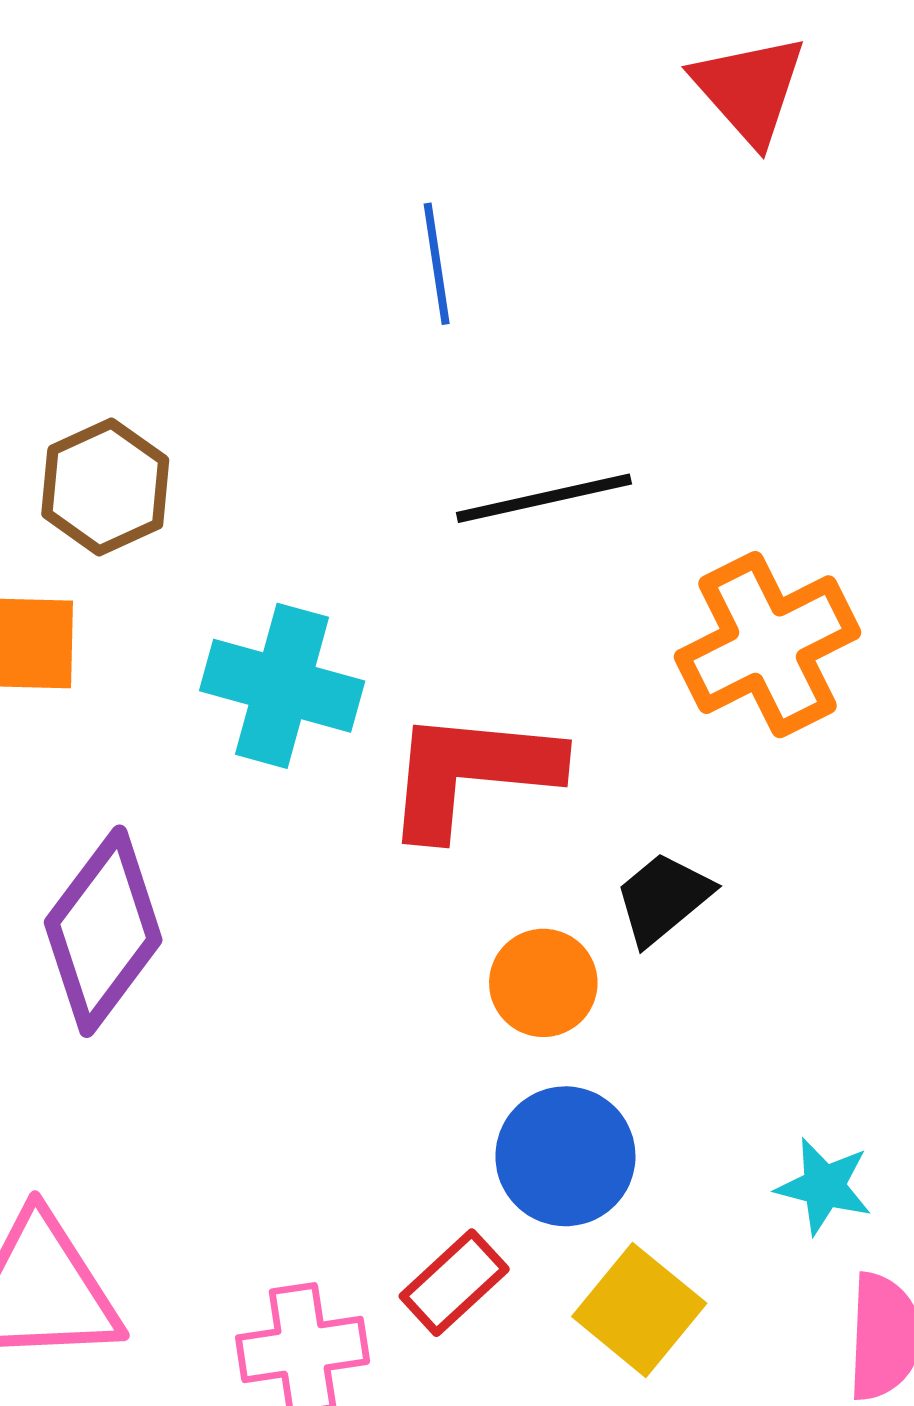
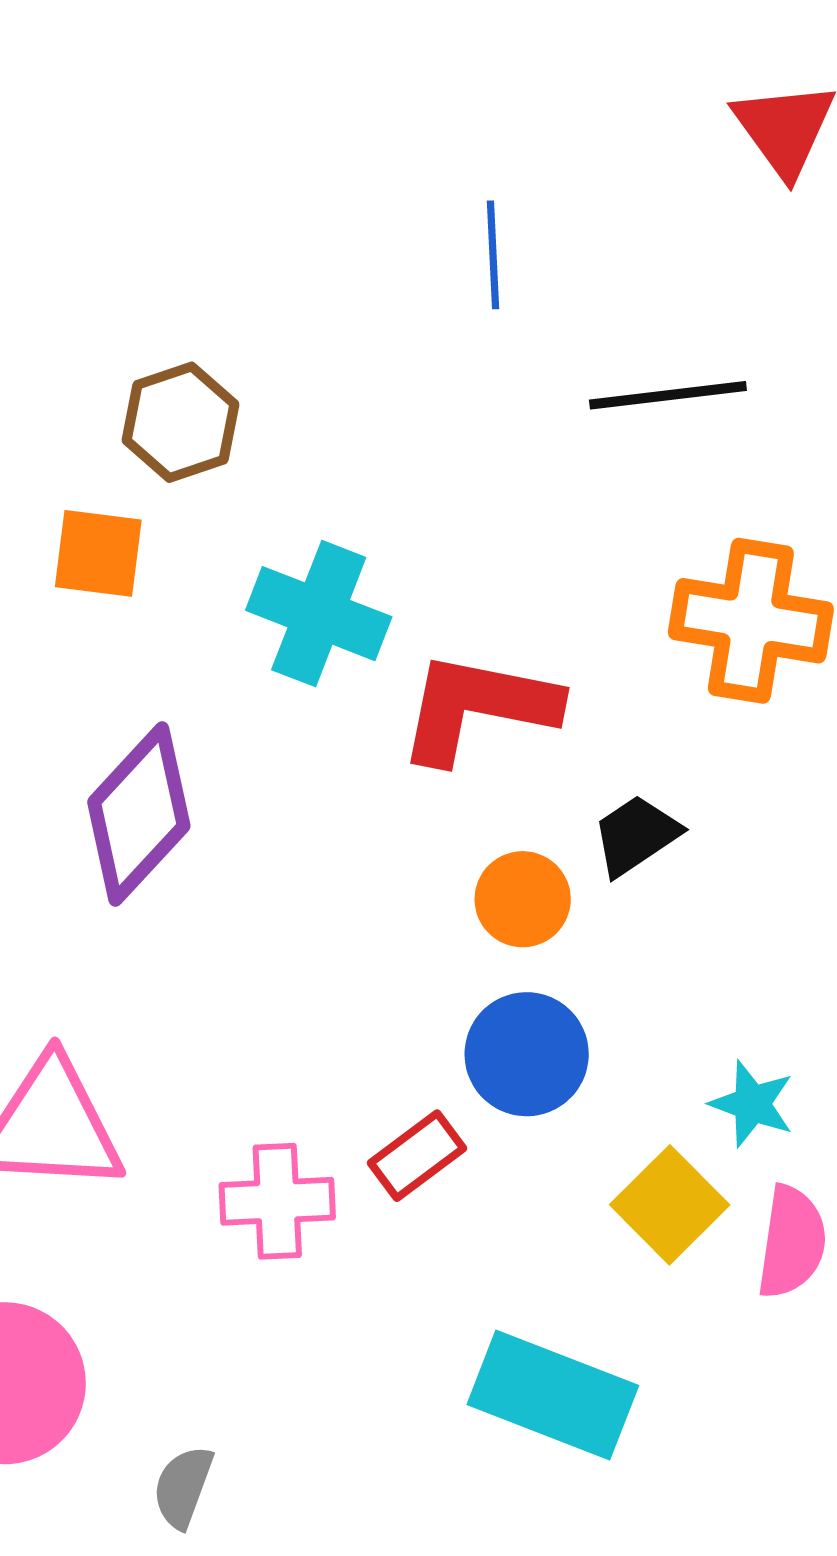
black line: (544, 498) -> (668, 395), moved
orange cross: (768, 645) -> (751, 621), turned 30
yellow square: (639, 1310) -> (670, 1205), moved

